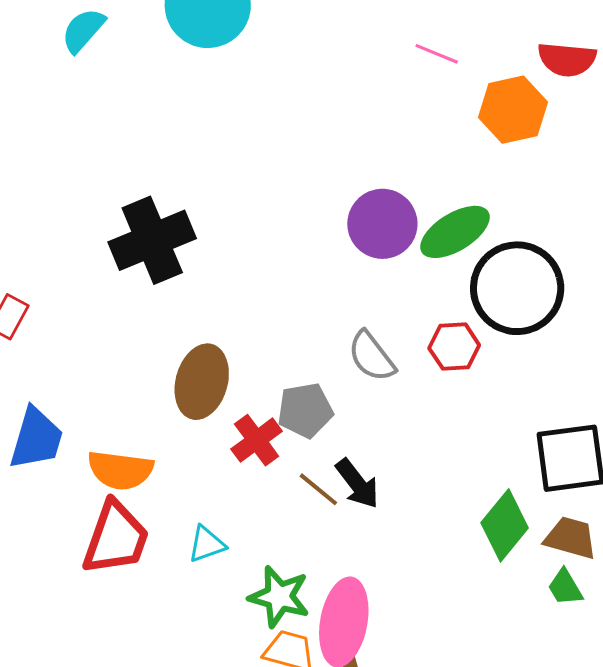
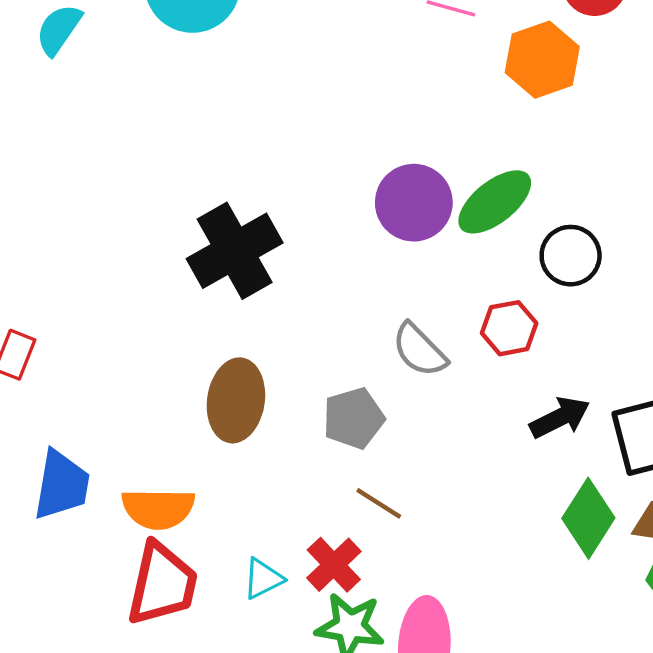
black cross: (152, 240) -> (235, 251), moved
black circle: (517, 288) -> (571, 256), size x0.6
red cross: (257, 440) -> (334, 565), moved
black arrow: (357, 484) -> (560, 418), moved, turned -72

